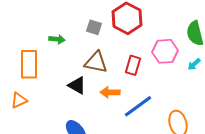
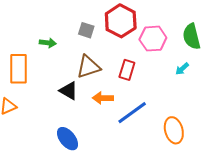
pink hexagon: (165, 51) -> (153, 39), moved
brown triangle: (96, 62) -> (88, 67), turned -30
cyan arrow: (194, 64) -> (182, 69), moved

